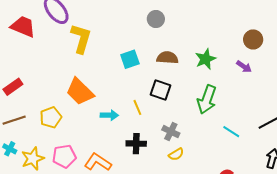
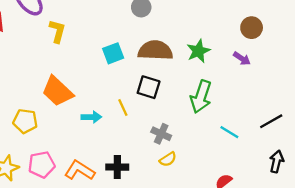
yellow L-shape: (81, 38) -> (57, 31), size x0.7
brown semicircle: (167, 58) -> (155, 50), size x1.4
yellow pentagon: (51, 117) -> (25, 121), turned 30
black cross: (136, 144) -> (117, 167), moved

